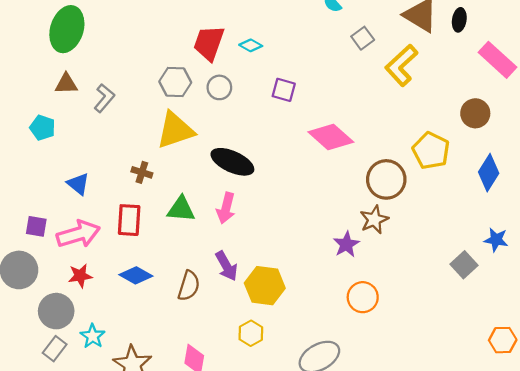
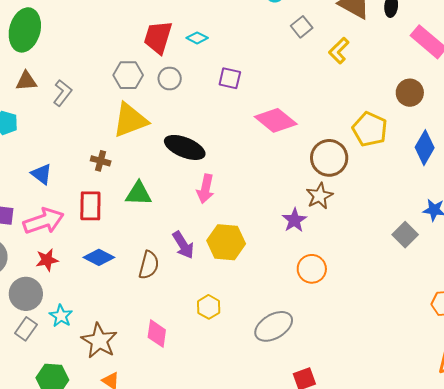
yellow L-shape: (401, 65) -> (339, 51), size x0.7
pink arrow: (226, 208) -> (205, 189), moved
yellow hexagon: (265, 286) -> (226, 242), moved

